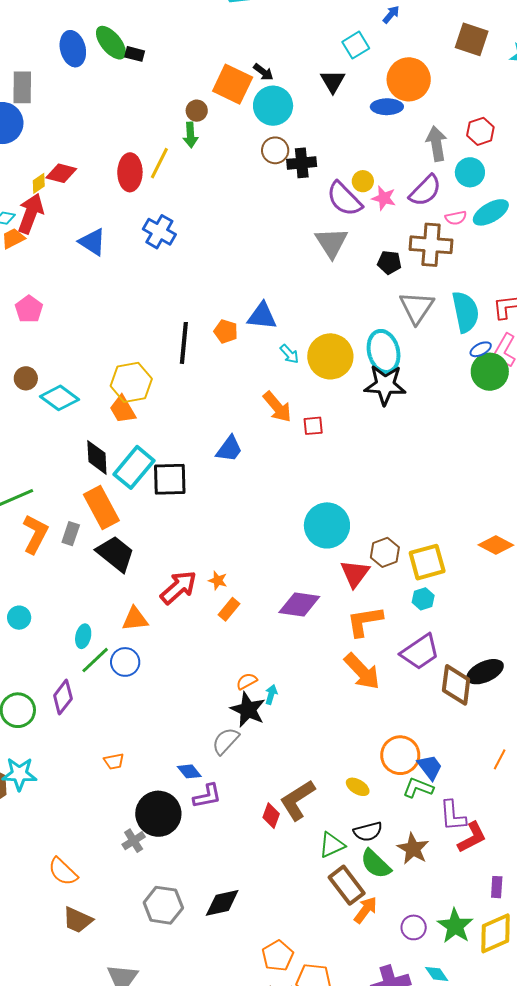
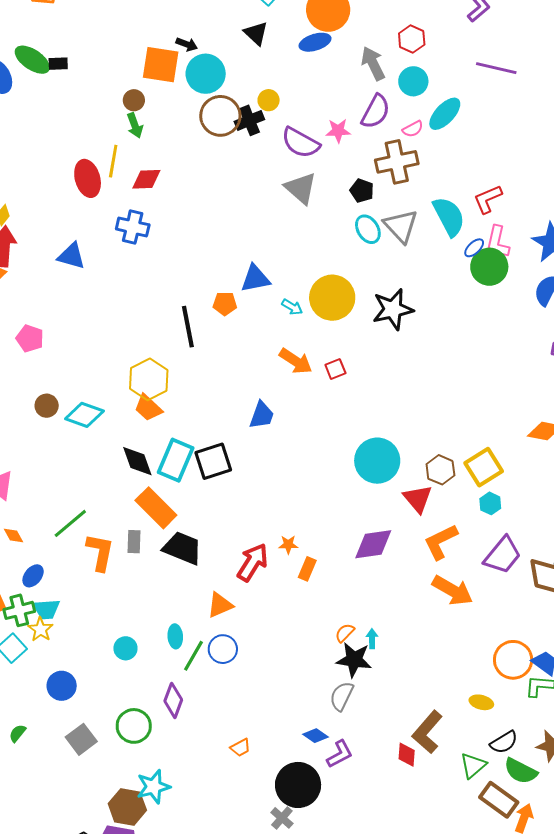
brown circle: (275, 150) -> (220, 116), size x1.5
red diamond: (61, 173) -> (146, 179), moved
yellow circle: (363, 181) -> (269, 100), moved
black pentagon: (389, 262) -> (362, 191), turned 30
cyan ellipse: (384, 351) -> (368, 229), moved, size x0.7
cyan circle: (19, 618) -> (125, 648), moved

